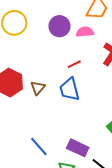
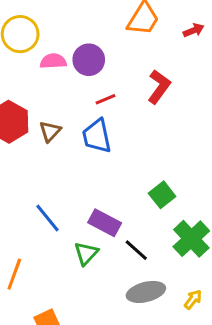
purple circle: (59, 26) -> (89, 60), moved
pink semicircle: (85, 32) -> (53, 61), moved

